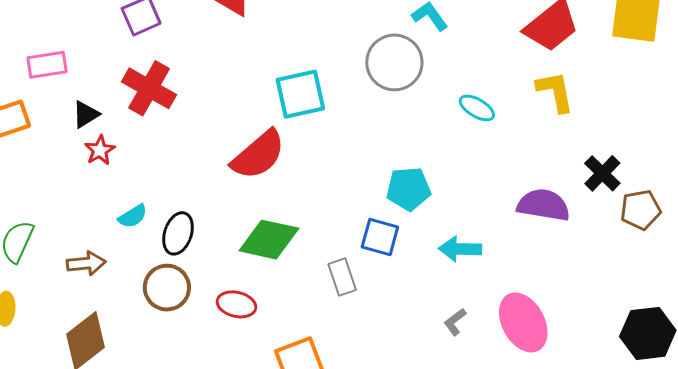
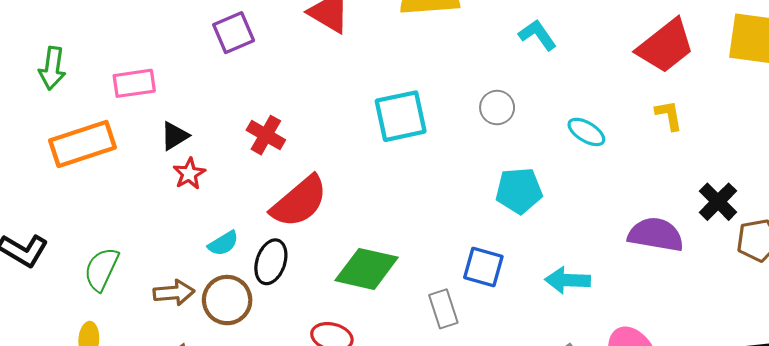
gray circle: (394, 62) -> (497, 108), moved, size x0.6
red cross: (149, 88) -> (266, 135), moved, size x0.7
yellow L-shape: (555, 92) -> (669, 115), size x0.7
red semicircle: (258, 155) -> (299, 202), moved
cyan pentagon: (408, 189) -> (519, 191), moved
brown circle: (167, 288) -> (227, 300), moved

